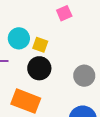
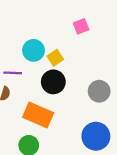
yellow square: (40, 45) -> (55, 58), turned 35

